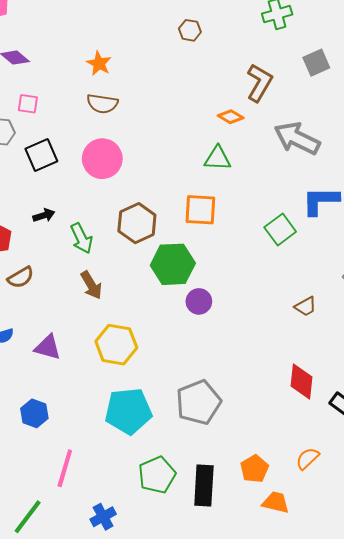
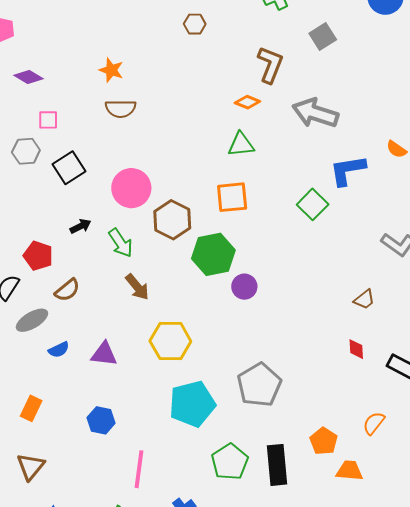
pink circle: (102, 159) -> (131, 188), moved
brown trapezoid: (306, 306) -> (364, 299), moved
red diamond: (301, 381) -> (356, 349), size x0.6

